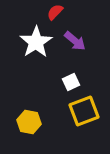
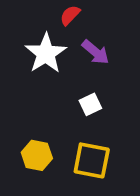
yellow square: (84, 111) -> (92, 160), moved, turned 32

